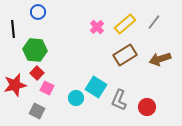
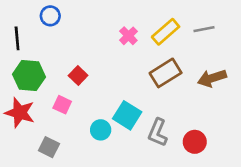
gray line: (154, 22) -> (204, 29), turned 42
green hexagon: (35, 50) -> (29, 76), moved
red square: (37, 73) -> (78, 76), moved
red star: (15, 85) -> (20, 113), turned 30
pink square: (47, 88) -> (62, 105), moved

